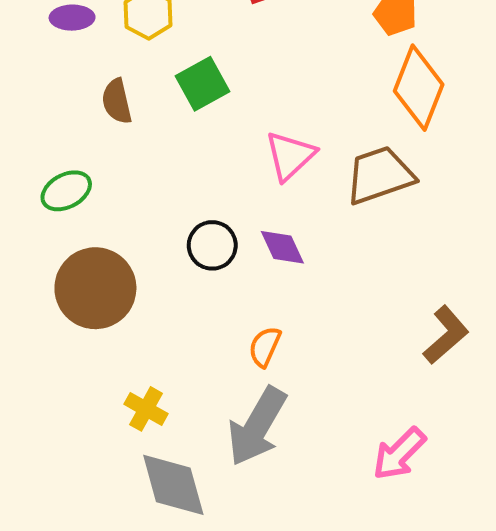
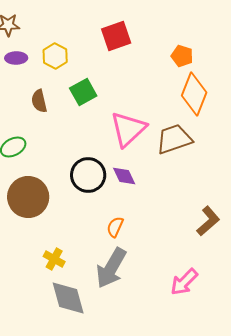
pink triangle: (290, 156) -> (128, 129), size x1.4
black circle: (212, 245) -> (88, 175), size x1.4

